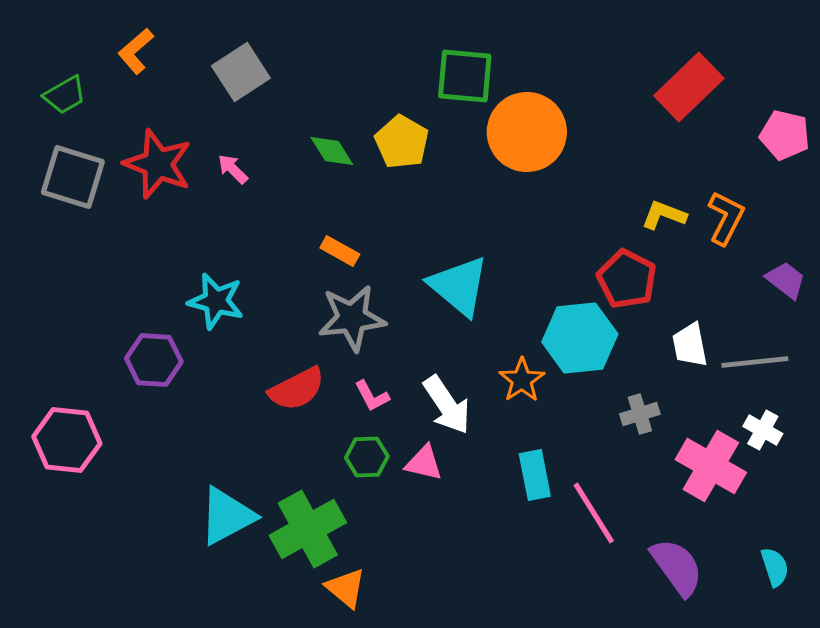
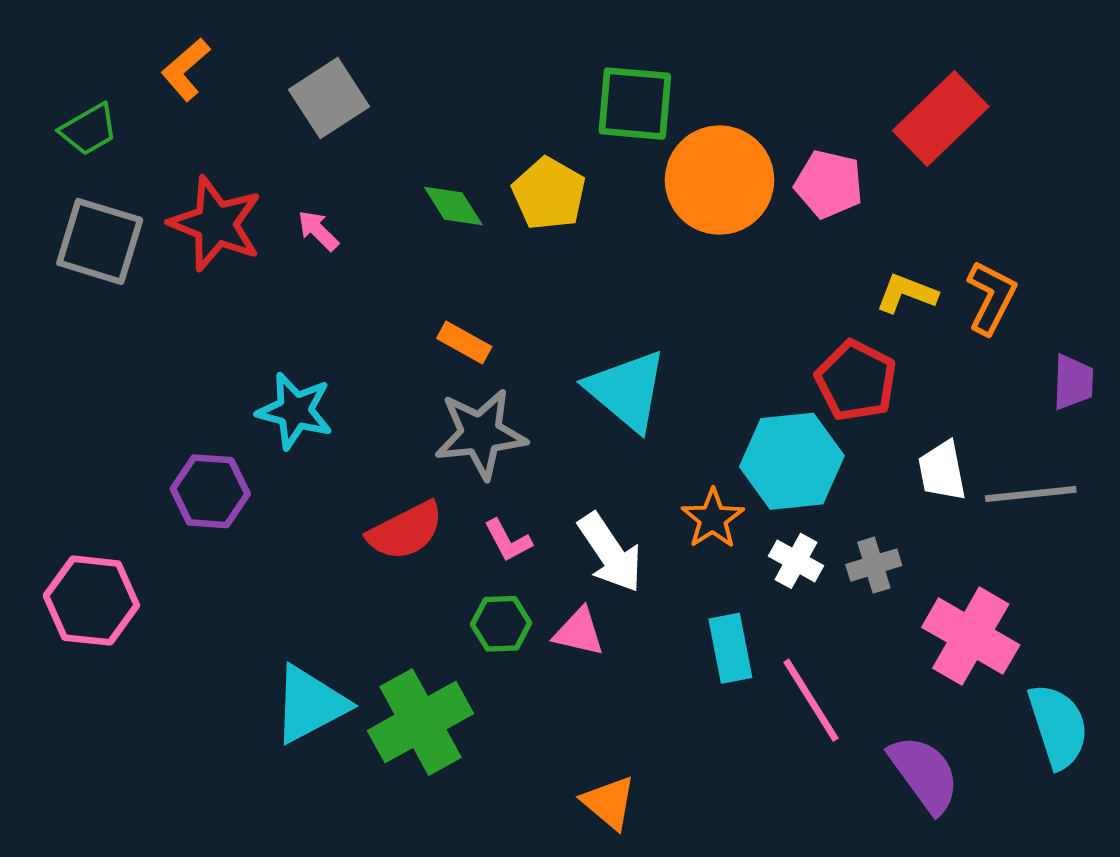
pink pentagon: (785, 135) -> (829, 184), moved
purple trapezoid: (786, 280) -> (1073, 382), turned 54
white cross: (763, 430) -> (796, 561), moved
cyan semicircle: (775, 567) -> (1058, 726), moved, size x1.6
orange triangle: (346, 588) -> (609, 803), moved

